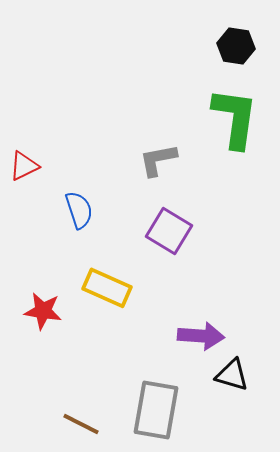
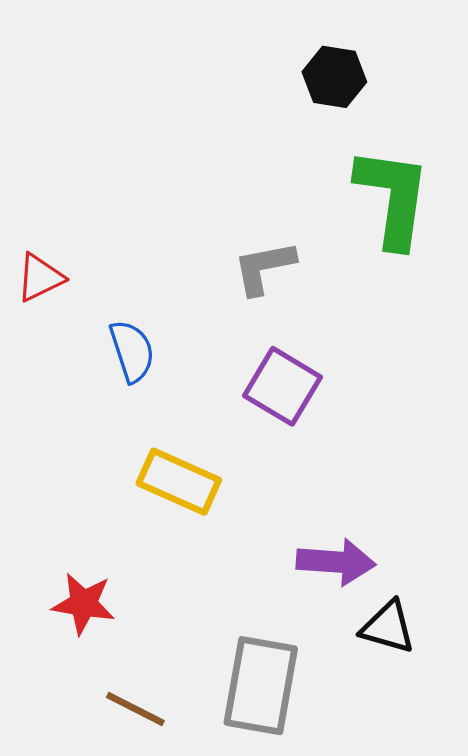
black hexagon: (236, 46) -> (334, 77), moved
red star: (43, 311) -> (83, 604), moved

